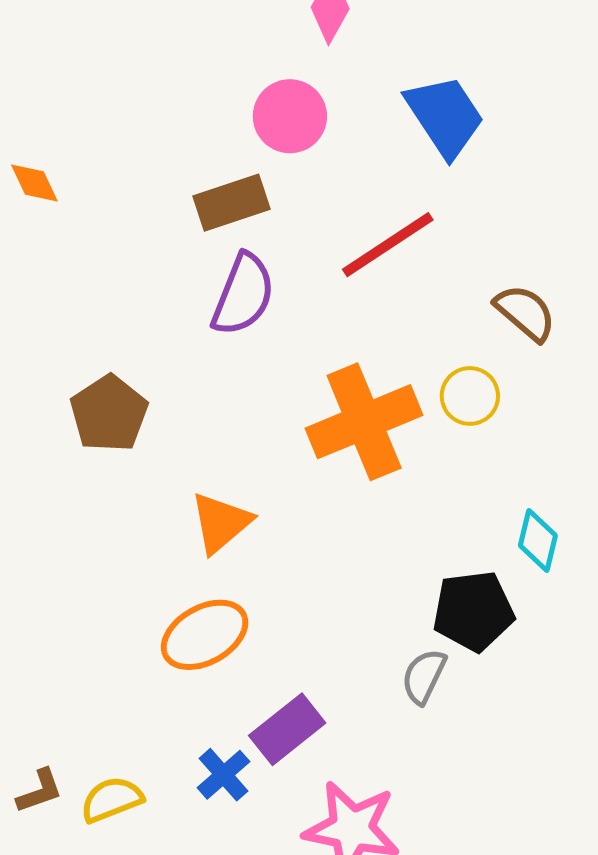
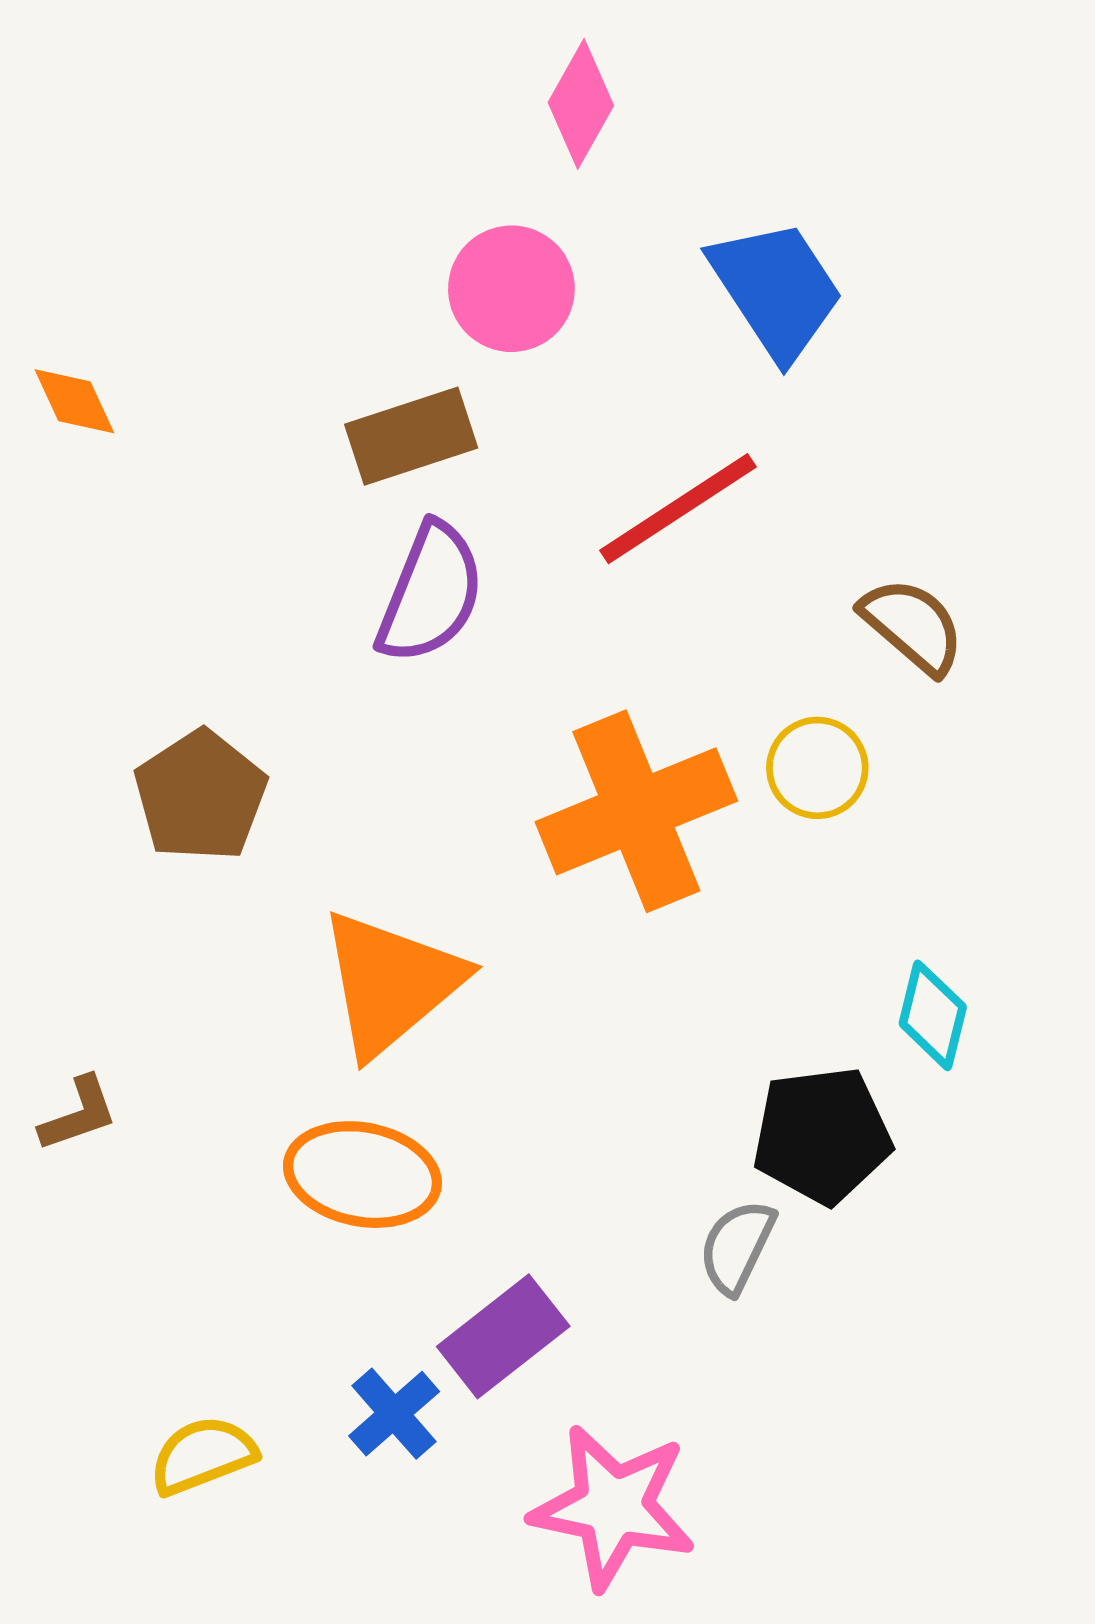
orange triangle: (221, 523) -> (391, 983), size x1.4
orange ellipse: (205, 635) -> (362, 1175), turned 40
brown L-shape: (40, 791) -> (79, 1114), moved

